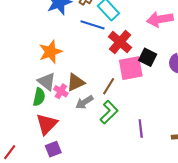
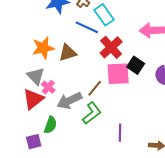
brown triangle: (76, 82) -> (68, 53), moved
green semicircle: (39, 97) -> (50, 125), moved
gray arrow: (84, 102) -> (69, 101), size x1.4
red triangle: (47, 124) -> (33, 99), moved

